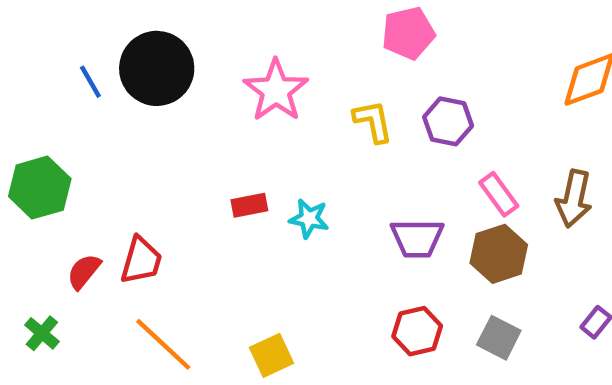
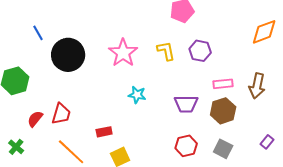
black circle: (157, 68) -> (68, 55), moved
pink star: (276, 90) -> (123, 53), moved
pink rectangle: (499, 194) -> (223, 84), turned -60
red rectangle: (249, 205) -> (104, 132), moved

